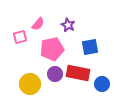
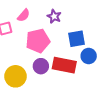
blue circle: (102, 84) -> (89, 56), moved

